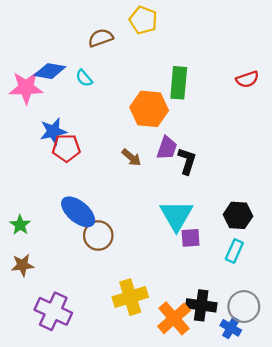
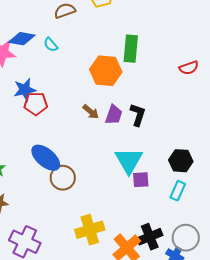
red semicircle: (247, 79) -> (189, 68), moved
purple trapezoid: (167, 148) -> (114, 115), moved
black cross: (201, 305) -> (150, 237), turned -30

